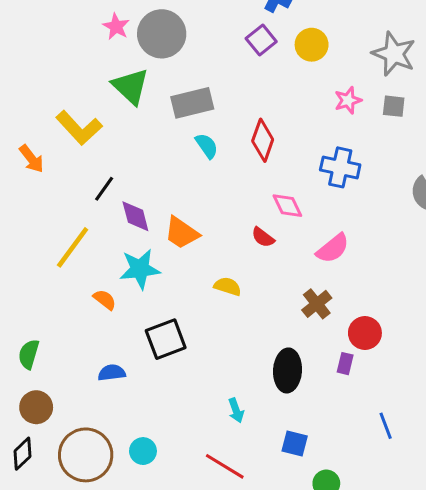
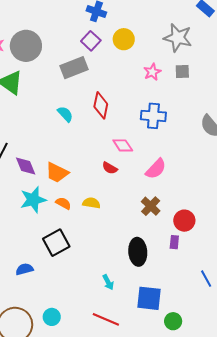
gray rectangle: (192, 103) -> (74, 68), moved
orange semicircle: (105, 300) -> (63, 203), moved
blue square: (295, 444) -> (149, 298), size x1.5

